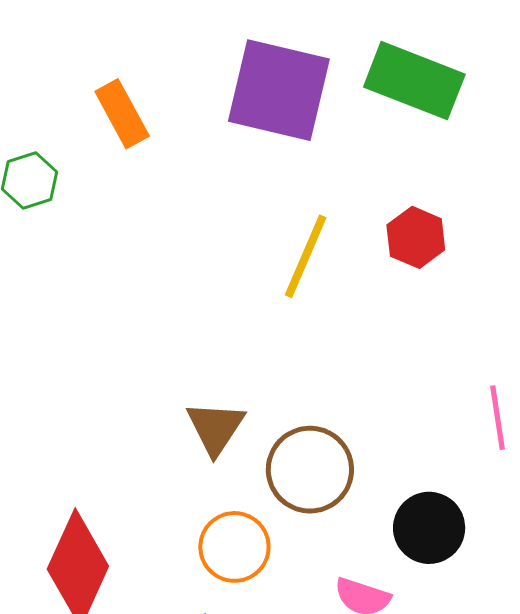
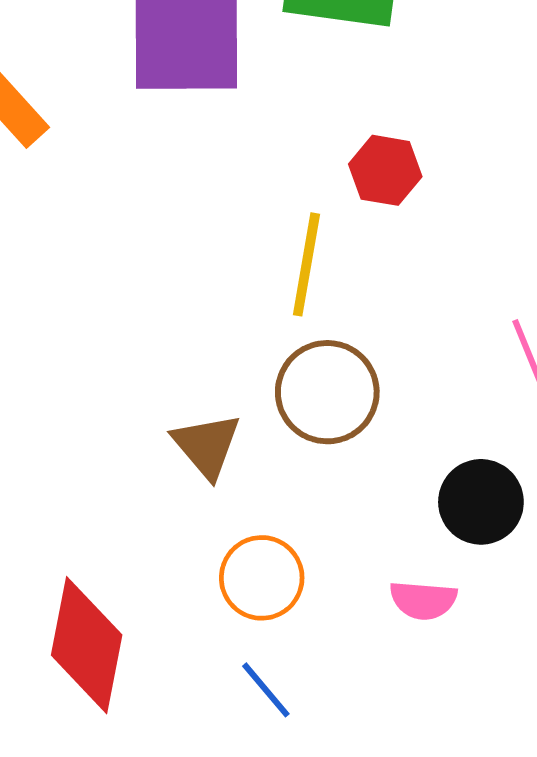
yellow line: (306, 256) -> (306, 264), moved
brown circle: (310, 470) -> (327, 392), moved

